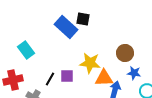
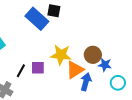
brown circle: (125, 53) -> (93, 55), moved
orange triangle: (104, 78) -> (75, 70), turned -30

